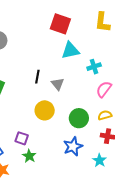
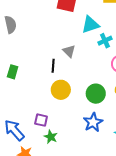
cyan triangle: (70, 50) -> (90, 25), moved
black line: (37, 77) -> (53, 66), moved
gray triangle: (58, 84) -> (69, 51), moved

